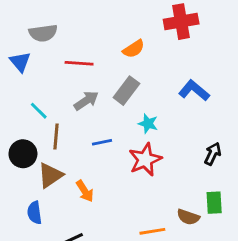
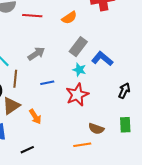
red line: (79, 63) -> (32, 16), moved
gray rectangle: (126, 91) -> (78, 47), moved
blue L-shape: (194, 91) -> (102, 59), moved
brown semicircle: (188, 217) -> (96, 129), moved

